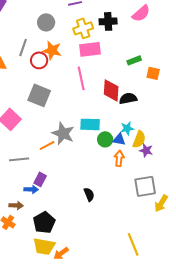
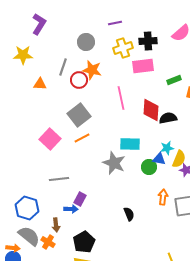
pink rectangle: (90, 49) -> (143, 66), moved
gray square: (39, 95) -> (79, 115), turned 30
gray star: (63, 133) -> (114, 163), moved
green circle: (105, 139) -> (149, 167), moved
orange line: (47, 145) -> (82, 138), moved
orange arrow: (119, 158) -> (163, 197), moved
brown arrow: (16, 205) -> (56, 225), turned 80

